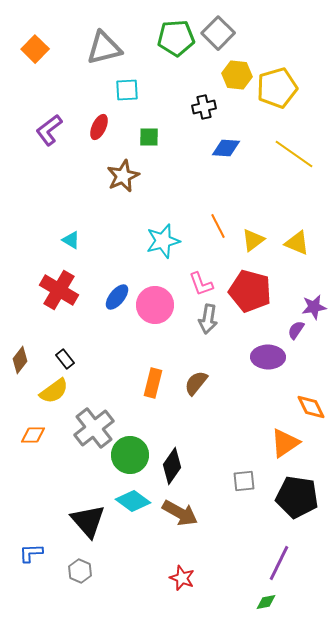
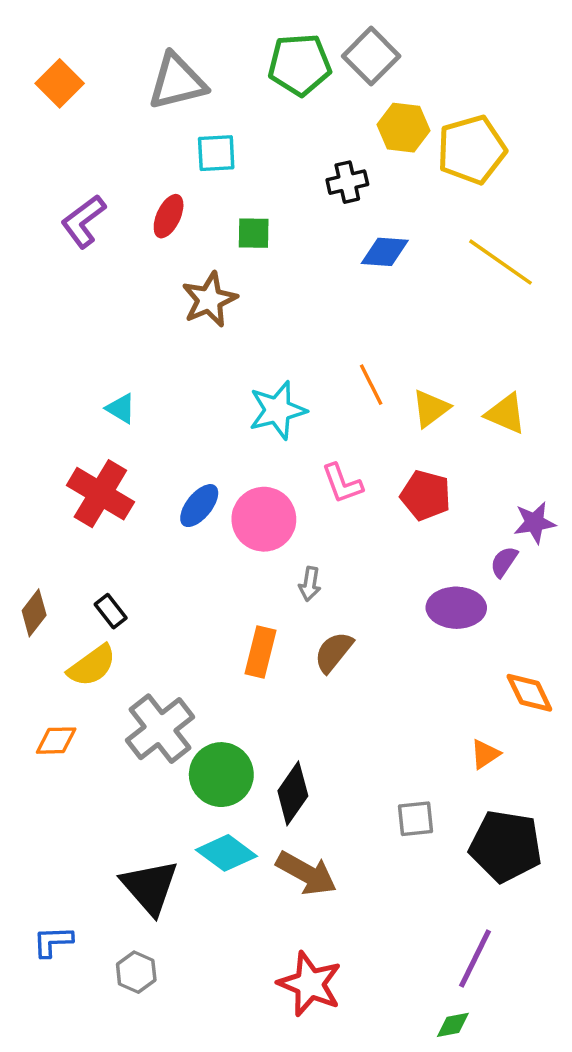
red pentagon: (250, 291) -> (426, 495), size x0.7
gray arrow: (208, 319) -> (310, 584), moved, size x0.7
orange triangle: (285, 443) -> (485, 754), size x0.6
red star: (182, 578) -> (310, 984), size x1.5

